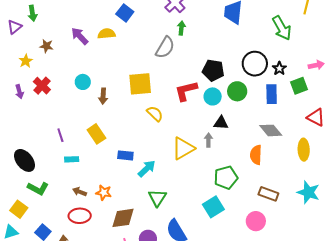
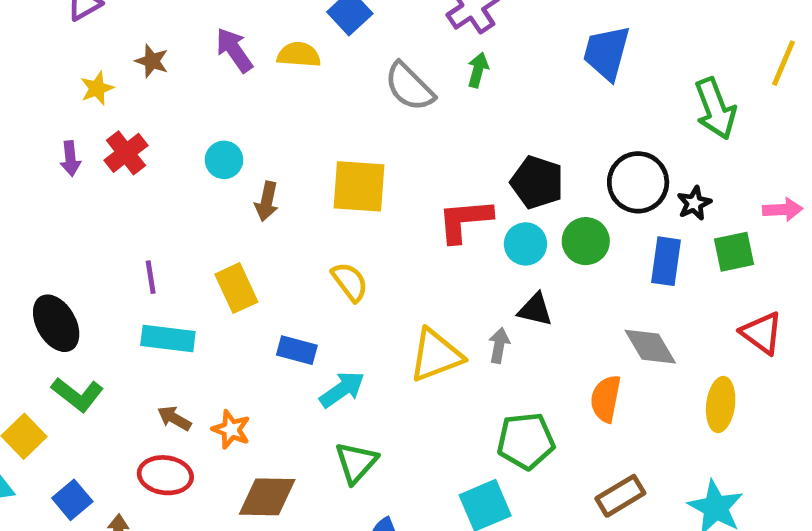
gray semicircle: (165, 48) -> (409, 87), moved, turned 95
yellow semicircle: (155, 114) -> (350, 282), moved
cyan rectangle: (72, 159) -> (168, 338), size x1.5
brown rectangle: (268, 194) -> (620, 496), turned -60

